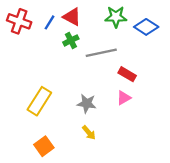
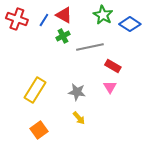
green star: (116, 17) -> (103, 15), turned 30
pink triangle: (124, 98) -> (110, 87), turned -32

